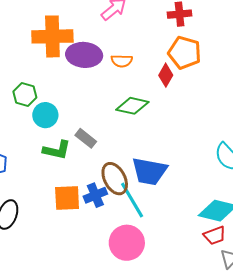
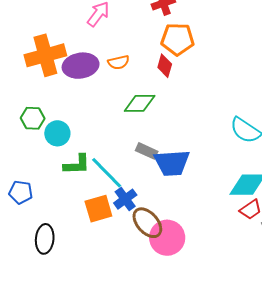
gray rectangle: (86, 138) -> (147, 151), moved
brown ellipse: (115, 179) -> (147, 223), moved
cyan line: (132, 200) -> (107, 173), moved

